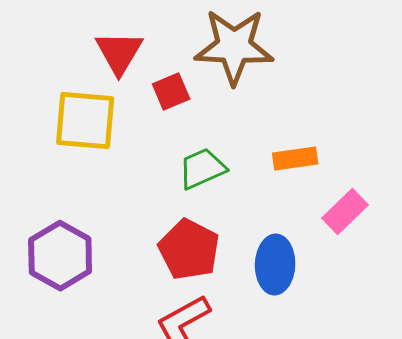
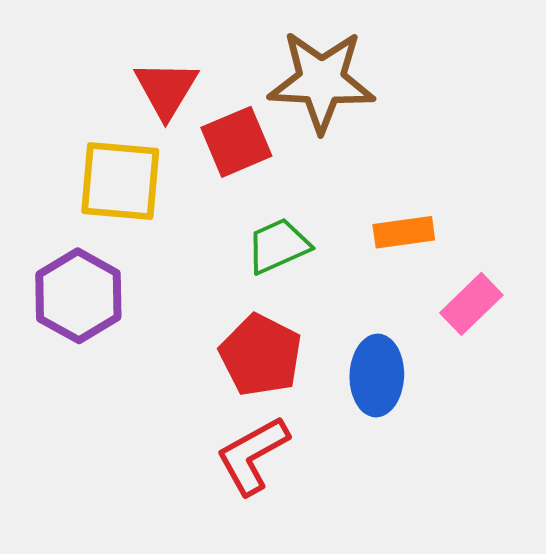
red square: (171, 92) -> (236, 142), size x1.4
purple hexagon: (60, 256) -> (78, 296), moved

